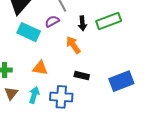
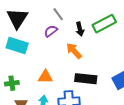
cyan rectangle: (29, 32) -> (17, 46), moved
black rectangle: (82, 76) -> (86, 79), size x1.5

